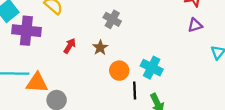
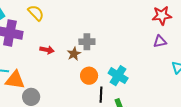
gray cross: (112, 19) -> (87, 42), moved, turned -35
red arrow: (70, 46) -> (47, 50), turned 64

